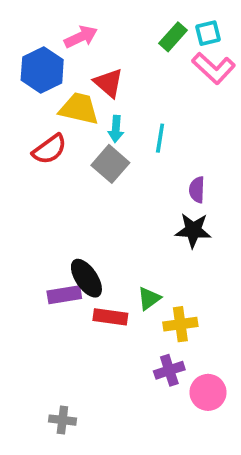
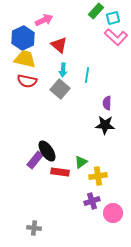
green rectangle: (173, 37) -> (96, 11), moved
yellow trapezoid: (79, 109) -> (25, 59), moved
red semicircle: (50, 149) -> (27, 81), turned 48
purple rectangle: (64, 295) -> (35, 160), turned -42

